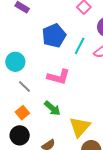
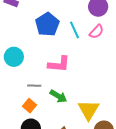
cyan line: (80, 46) -> (74, 30), turned -42
gray line: (24, 87) -> (34, 86), moved, turned -32

